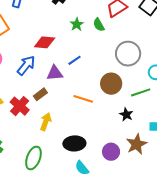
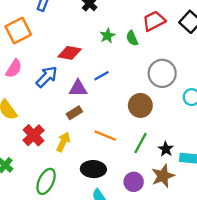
green line: (141, 92) -> (140, 143), moved, turned -48
brown rectangle: (40, 94) -> (74, 113), moved
orange line: (83, 99) -> (105, 136), moved
red cross: (20, 106) -> (34, 135), moved
black star: (126, 115) -> (166, 149), moved

